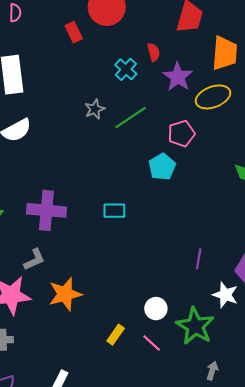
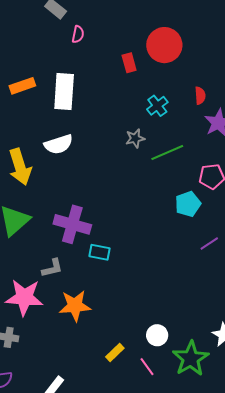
cyan cross: (126, 69) -> (157, 106), moved
cyan rectangle: (114, 211) -> (99, 252), moved
purple line: (199, 259) -> (209, 243), moved, turned 36

